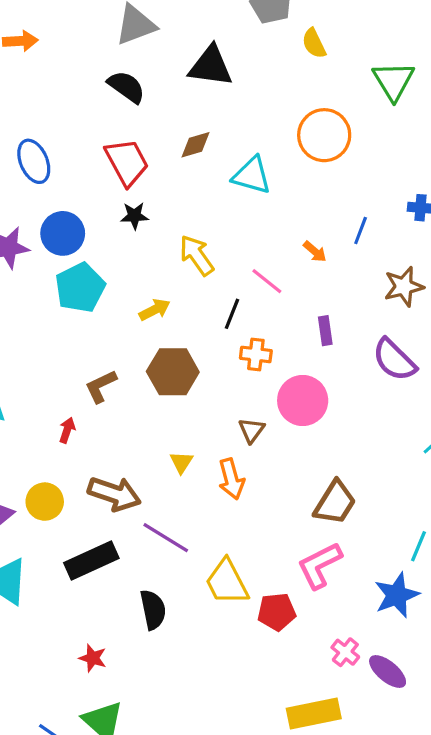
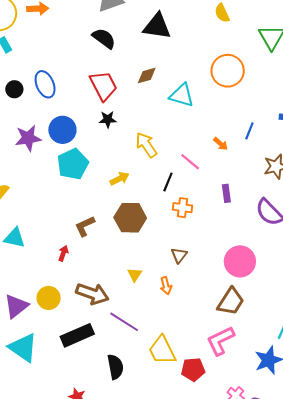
pink circle: (303, 400) -> (240, 261), moved
orange arrow: (231, 479) -> (166, 286), size x0.7

